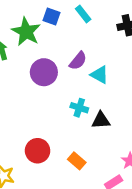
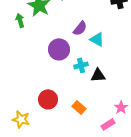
purple circle: (44, 72) -> (59, 49), moved
cyan cross: (79, 108) -> (81, 65), turned -32

